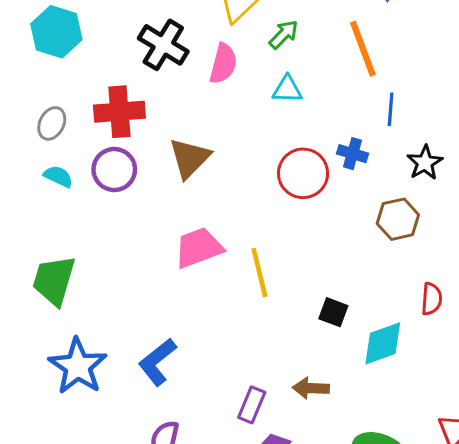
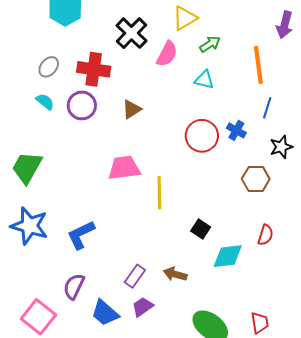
brown triangle: (190, 158) -> (132, 109), size x0.7
blue star: (78, 366) -> (29, 226), turned -30

